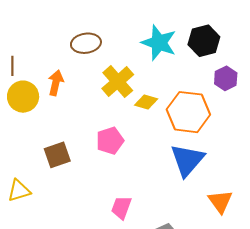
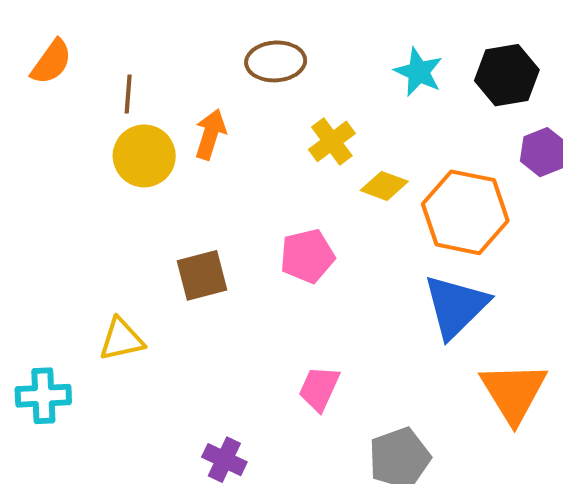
cyan star: (159, 43) -> (419, 72), size x0.7
yellow cross: (118, 82) -> (332, 141), size x0.7
orange triangle: (220, 201) -> (514, 392), size x1.4

